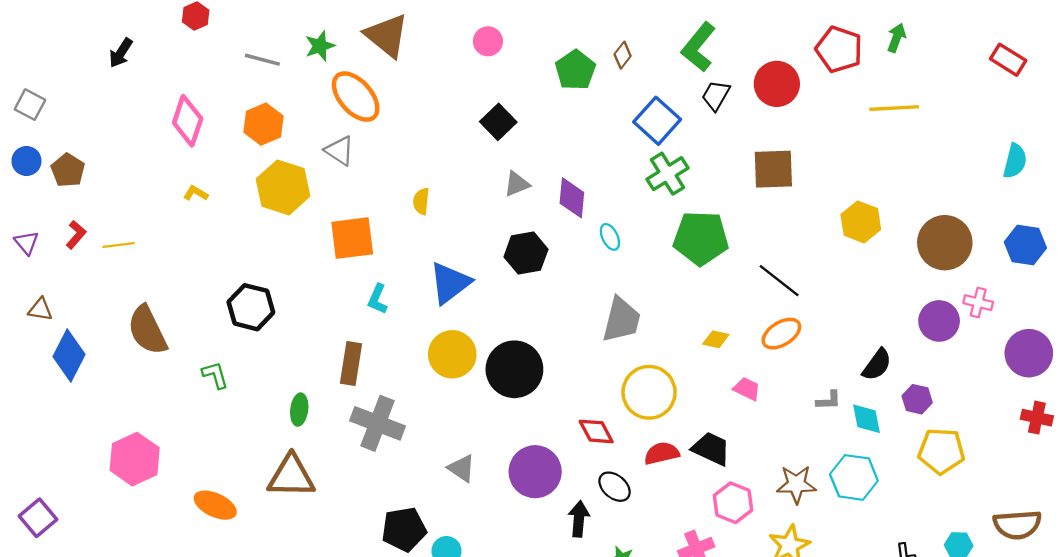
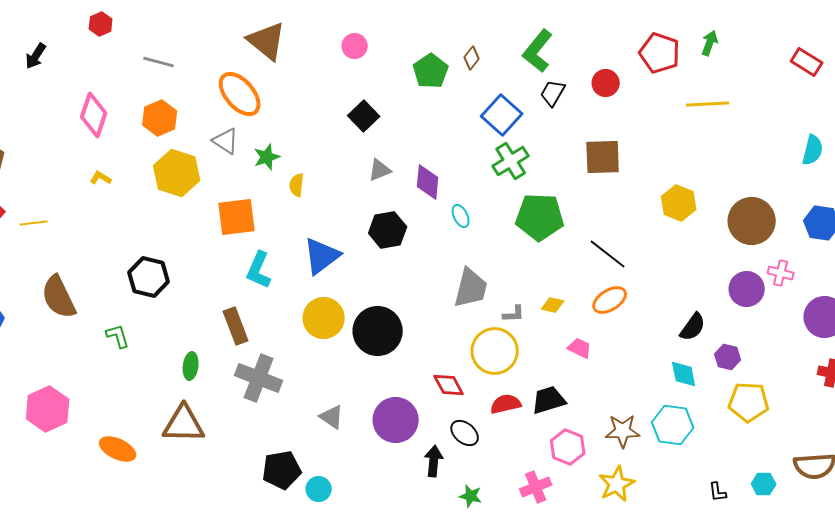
green star: (320, 46) -> (267, 157), moved
red circle: (777, 84) -> (606, 83), size x0.7
cyan L-shape: (377, 299) -> (259, 270), size x1.4
brown rectangle: (351, 364) -> (236, 326), turned -30
gray L-shape: (829, 400) -> (514, 314), moved
black trapezoid: (711, 449) -> (549, 400), turned -42

